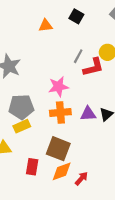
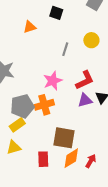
red L-shape: (93, 67) -> (85, 80), moved
orange cross: (60, 112) -> (44, 105), moved
yellow rectangle: (22, 126) -> (17, 125), moved

